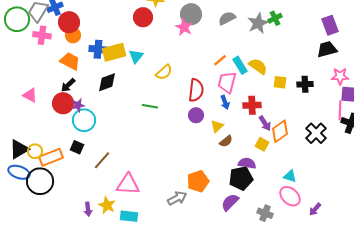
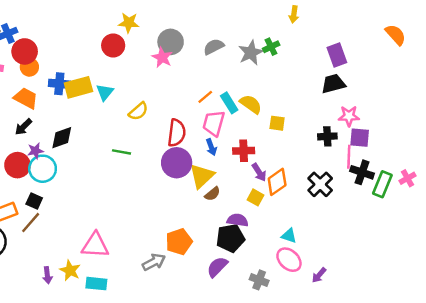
black diamond: (107, 82) -> (62, 138), moved
black cross: (305, 84) -> (327, 136), moved
red circle: (63, 103) -> (17, 165), moved
purple circle: (196, 115) -> (177, 163), size x1.6
yellow triangle: (217, 126) -> (202, 176), size x1.6
brown line: (102, 160) -> (31, 223), moved

